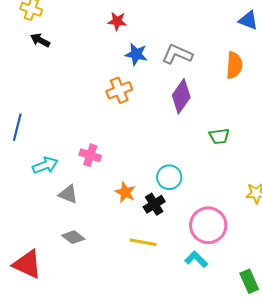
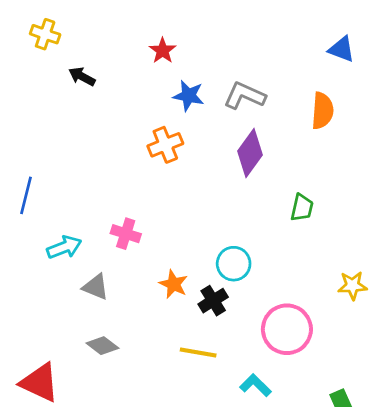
red star: (117, 21) -> (163, 51), turned 30
black arrow: (40, 40) -> (82, 77), moved
green trapezoid: (219, 136) -> (302, 208), turned -70
cyan L-shape: (196, 259) -> (255, 385), moved

